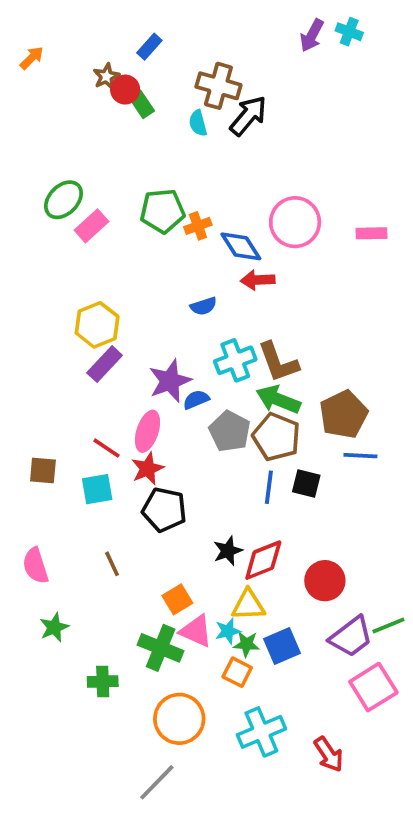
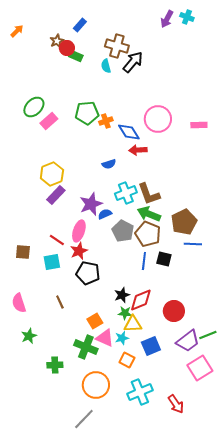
green rectangle: (142, 104) -> (76, 56), turned -32
green star: (246, 644) -> (125, 313), moved

